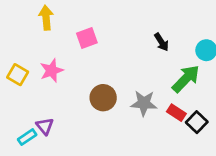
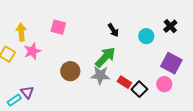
yellow arrow: (46, 18) -> (21, 32), moved
pink square: (87, 38) -> (58, 27), turned 35
green arrow: (186, 79) -> (105, 57), moved

